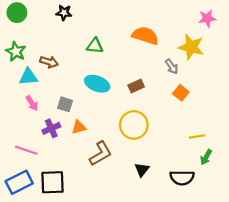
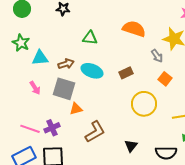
brown arrow: (49, 62) -> (66, 64), moved, turned -35
cyan triangle: (28, 77) -> (40, 58), moved
gray square: (65, 104) -> (64, 89), size x1.6
yellow circle: (134, 125) -> (144, 104), moved
purple cross: (51, 128) -> (52, 128), moved

